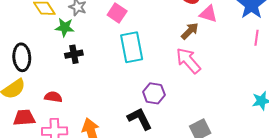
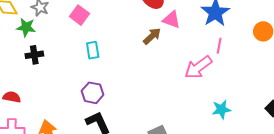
cyan rectangle: (132, 47) -> (93, 50), size x0.6
pink arrow: (188, 61) -> (198, 67), moved, turned -88
purple hexagon: (154, 93) -> (93, 93), moved

